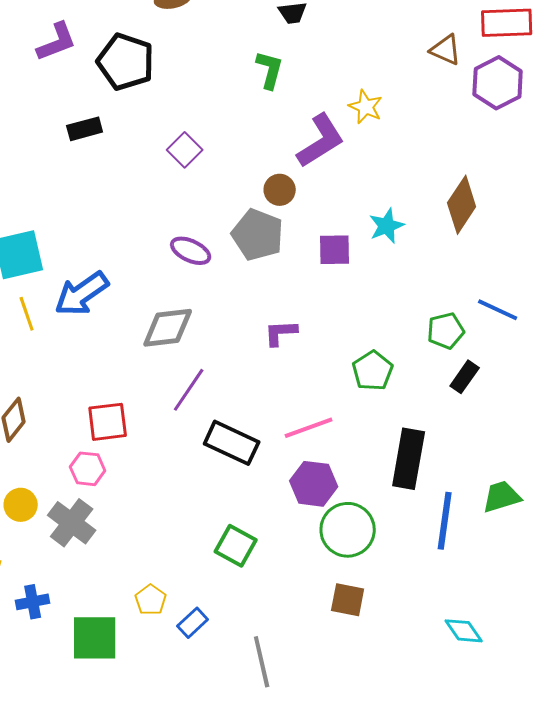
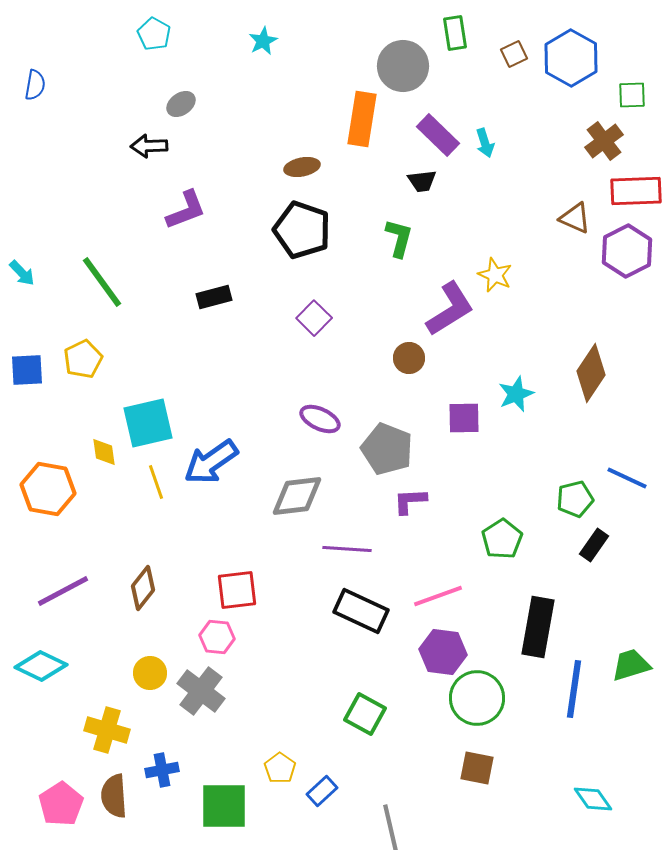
black pentagon: (126, 62) -> (302, 230), moved
gray pentagon: (258, 235) -> (387, 449), moved
purple line: (189, 390) -> (347, 549), moved, turned 60

